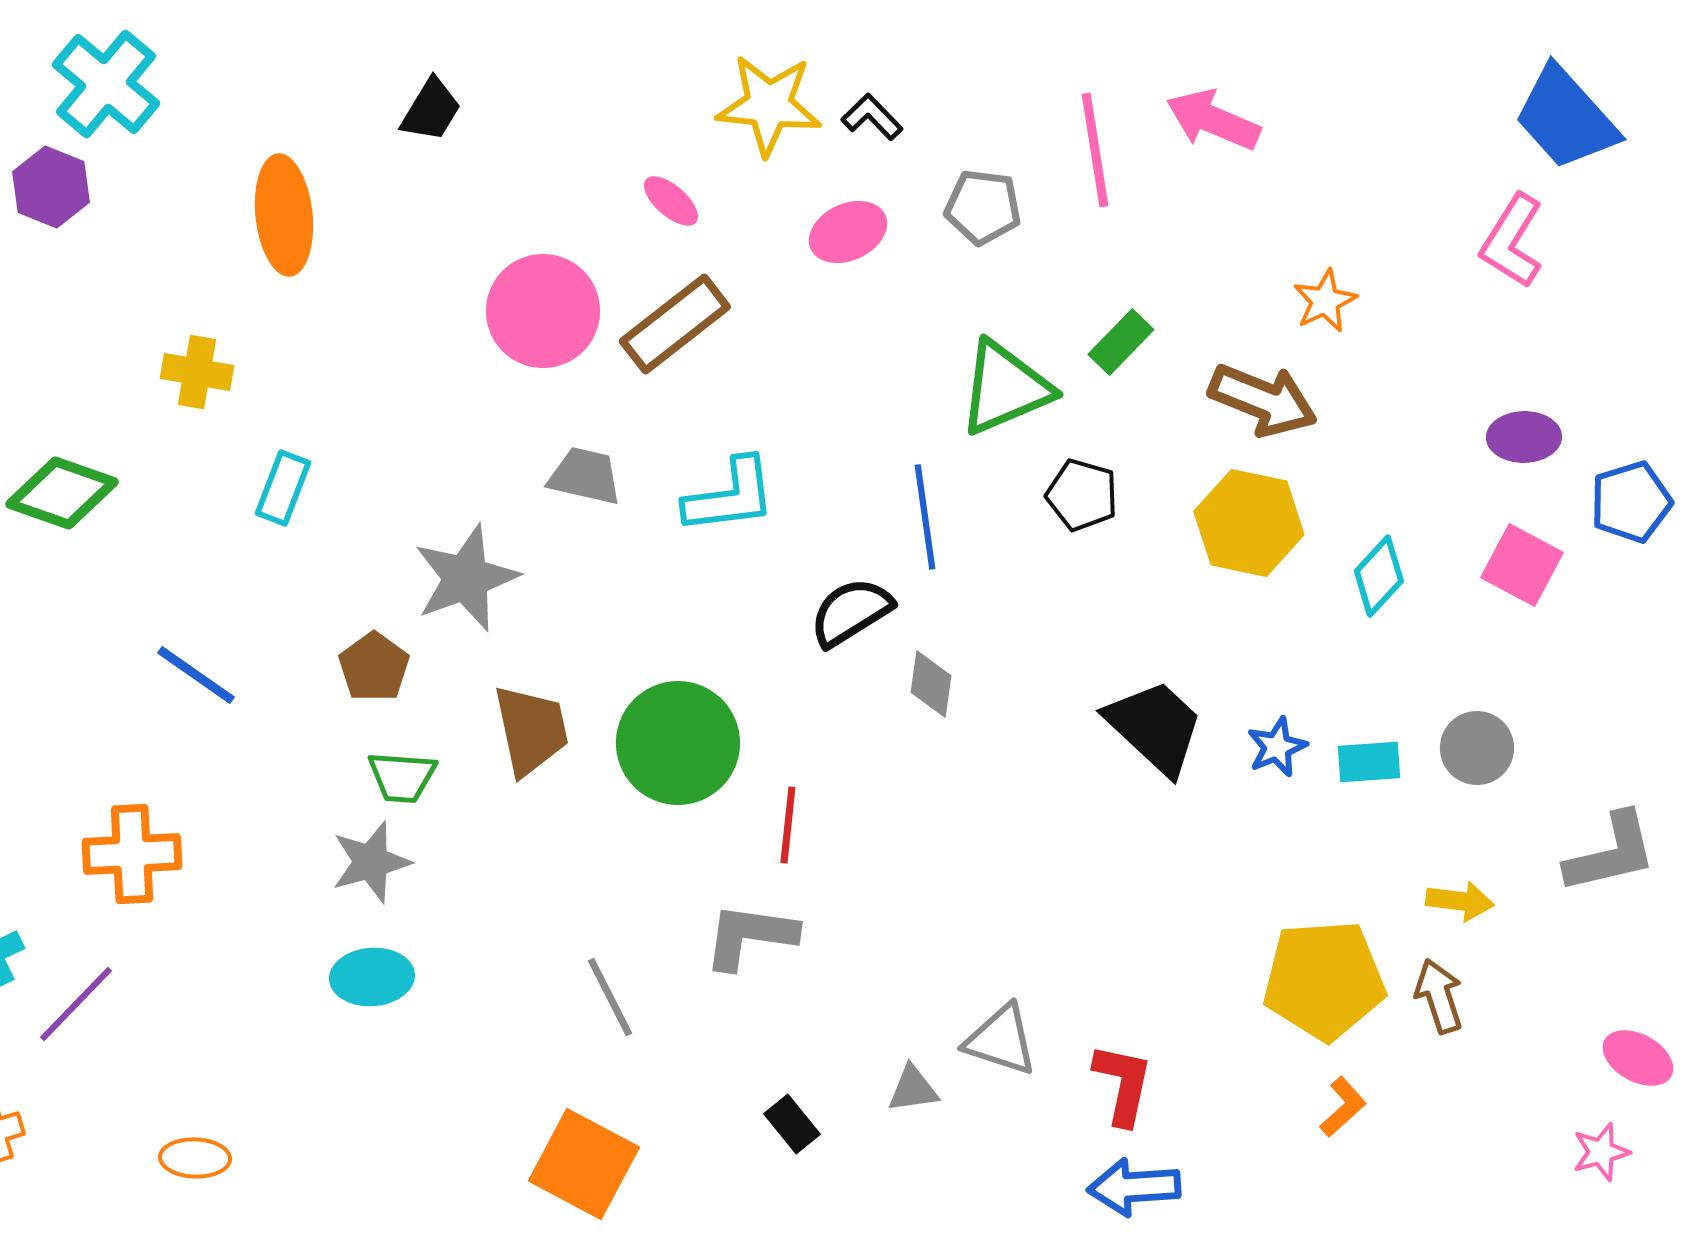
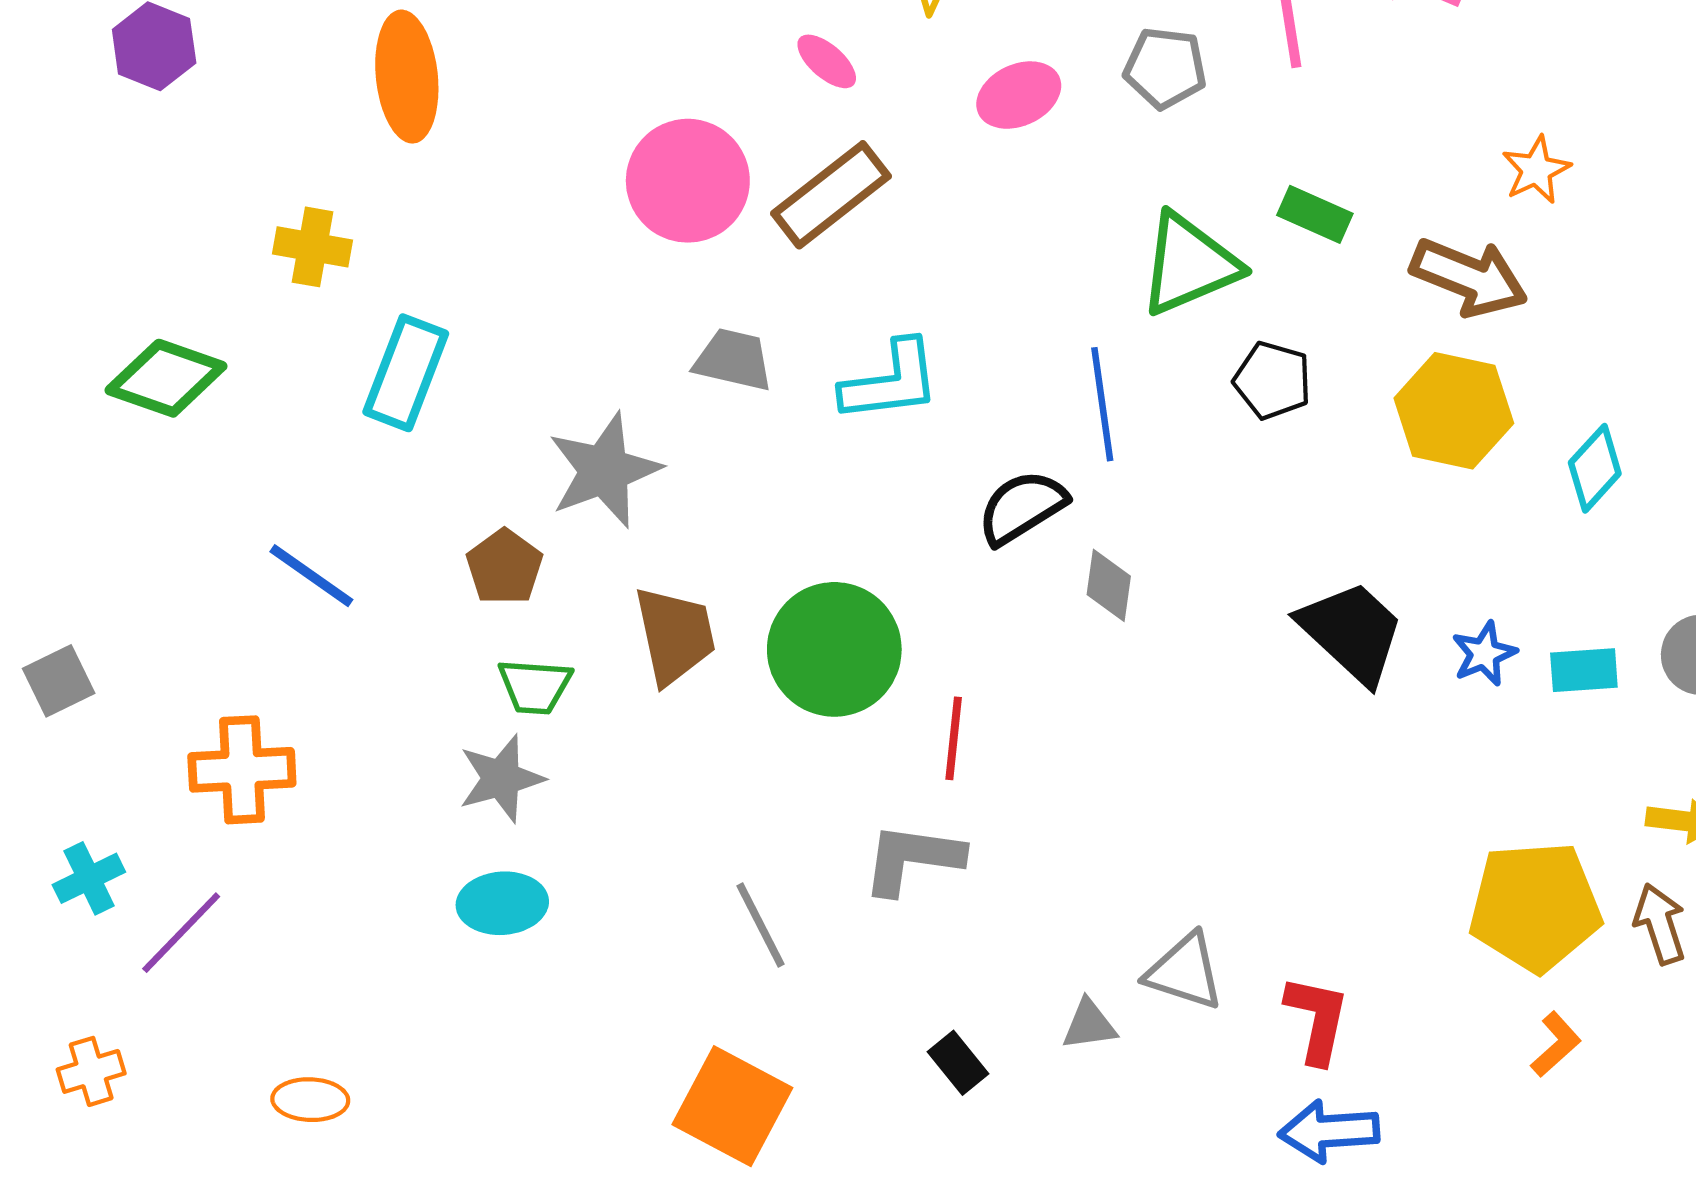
green rectangle: (1121, 342) -> (1315, 214), turned 70
cyan rectangle: (283, 488) -> (406, 373), size x1.4

